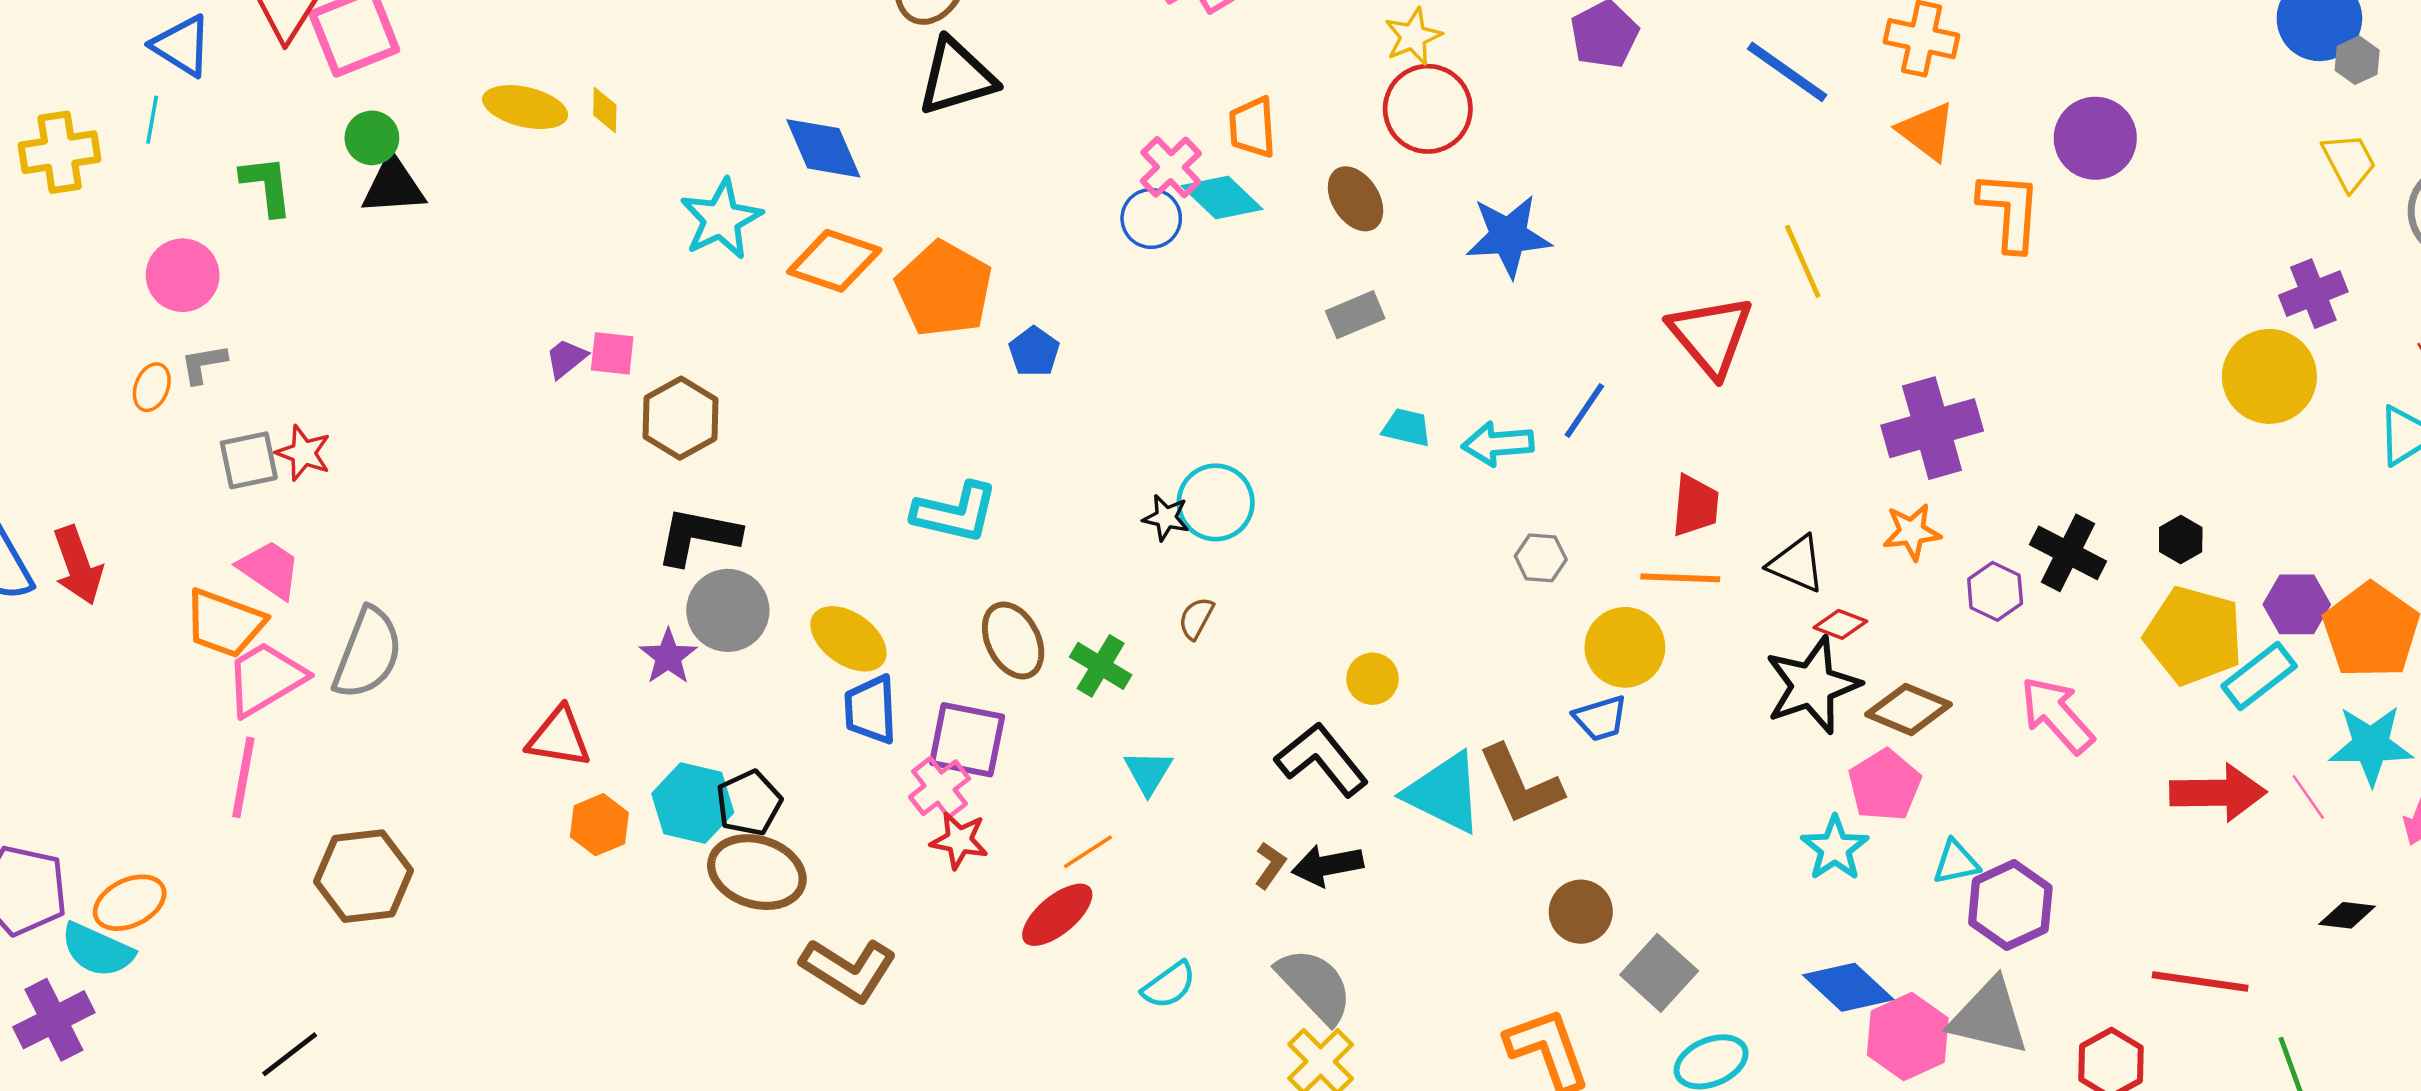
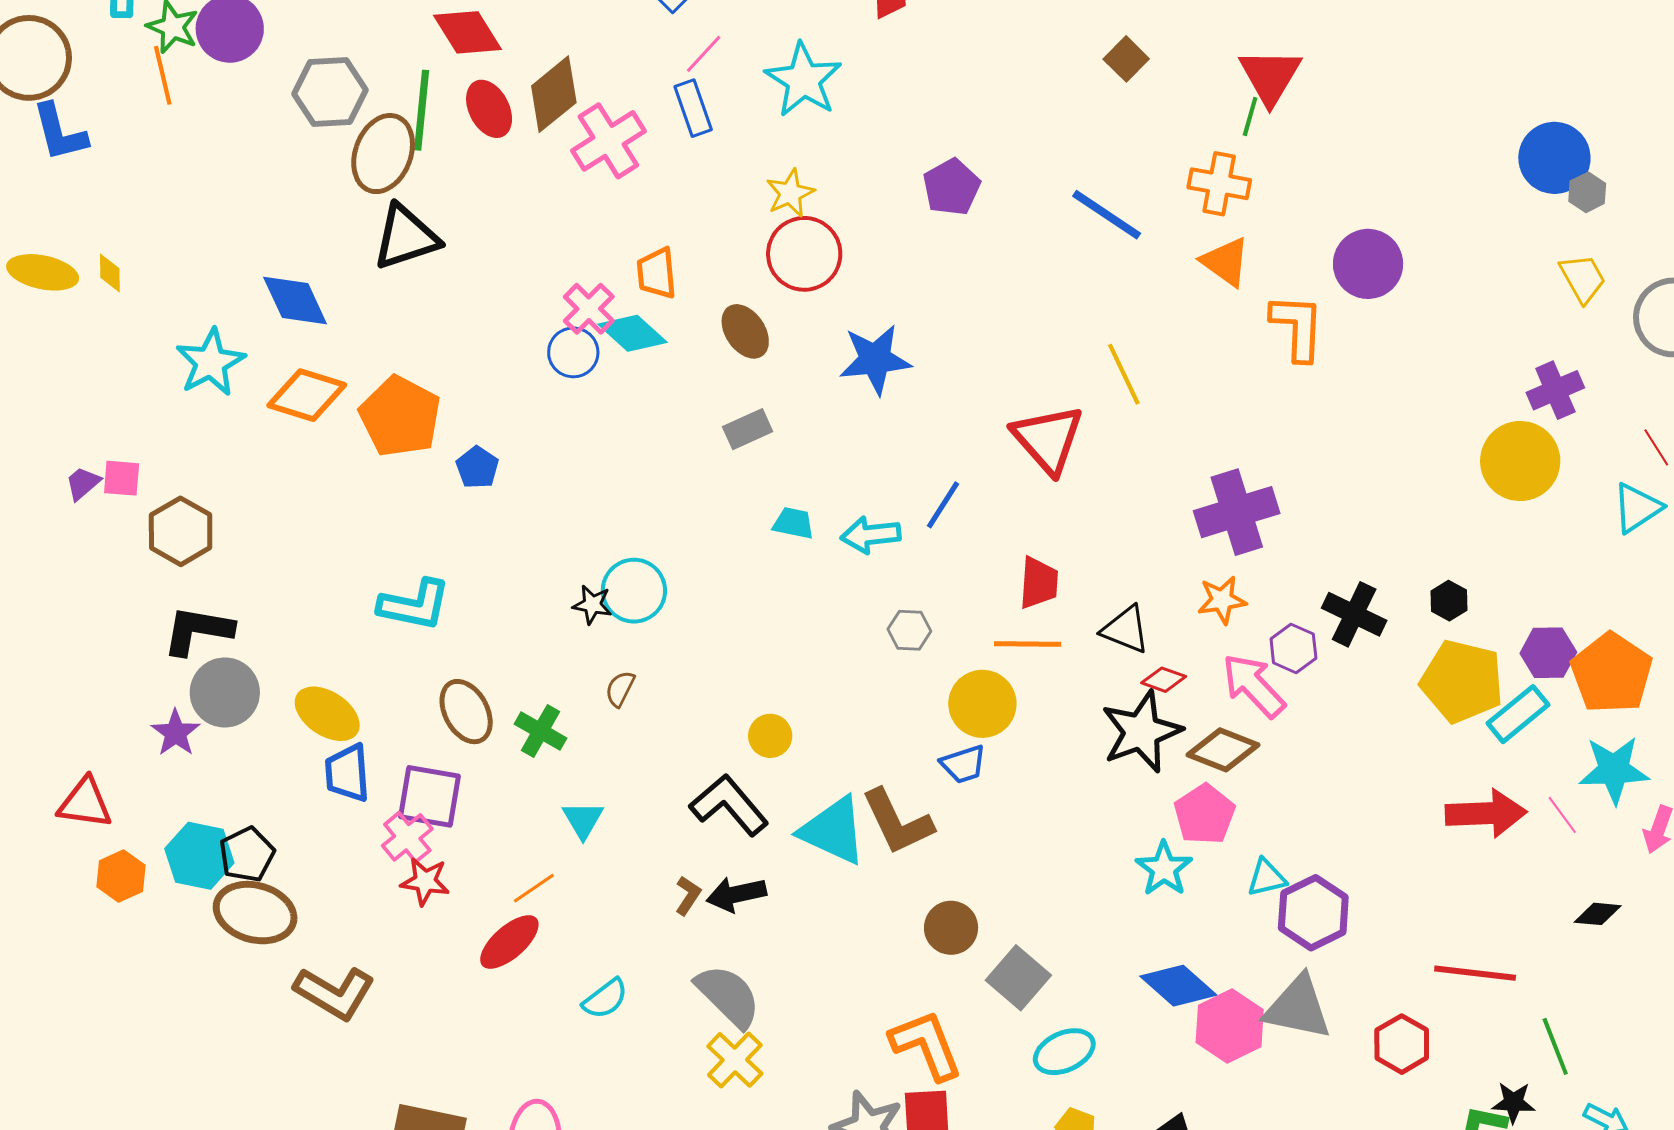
pink arrow: (2057, 715) -> (1254, 686), moved

